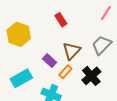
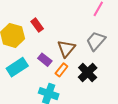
red rectangle: (61, 20) -> (37, 25), moved
cyan rectangle: (21, 78) -> (17, 67), moved

